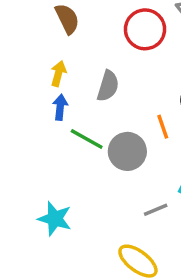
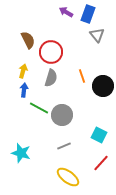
red circle: (145, 29) -> (51, 52), moved
orange line: (163, 127) -> (82, 76), moved
gray line: (156, 210) -> (64, 146), moved

